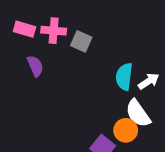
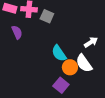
cyan semicircle: (124, 77) -> (59, 53), moved, turned -42
orange circle: (126, 130) -> (70, 67), moved

